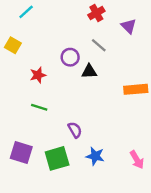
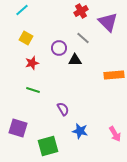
purple triangle: (129, 26) -> (108, 22), size x1.5
yellow square: (13, 45) -> (26, 38), moved
green square: (57, 158) -> (48, 146), moved

